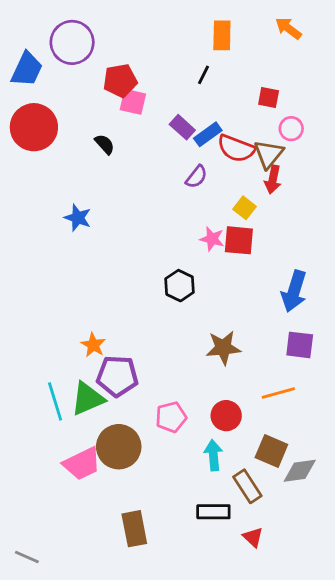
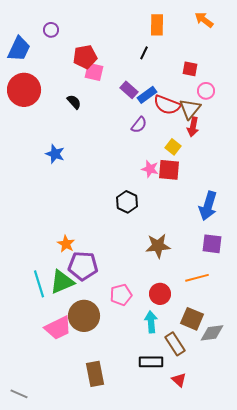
purple circle: (72, 42) -> (51, 30), size x0.5

